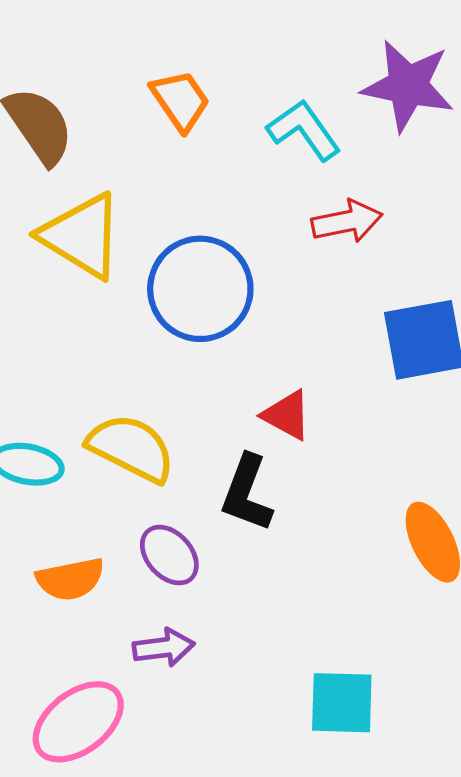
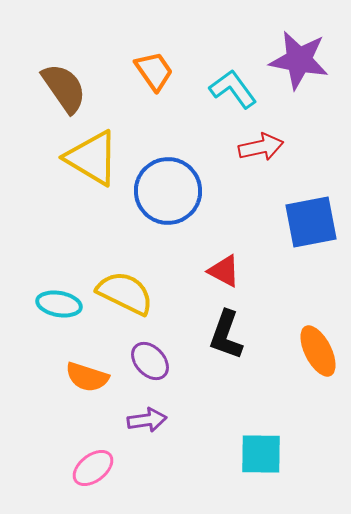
black L-shape: (247, 493) -> (226, 335), moved
orange semicircle: (70, 579) -> (87, 377), turned 30
pink ellipse: (78, 722) -> (93, 468), size x0.7

